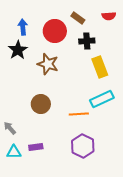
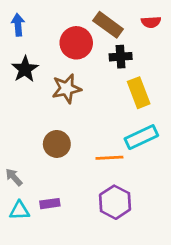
brown rectangle: (78, 18) -> (108, 25), size x1.5
blue arrow: (23, 27) -> (18, 25), moved
brown star: (48, 64) -> (67, 89), turned -30

